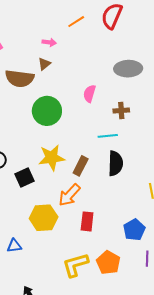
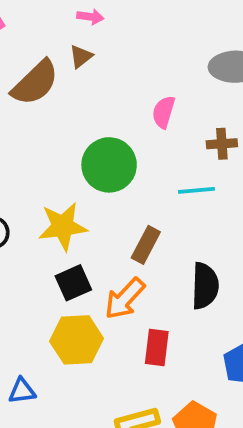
brown semicircle: (20, 78) -> (35, 83), turned -52
green circle: (47, 111) -> (109, 165), moved
yellow star: (52, 158) -> (63, 226), moved
black semicircle: (115, 163) -> (205, 286), moved
black square: (24, 177) -> (73, 283), moved

